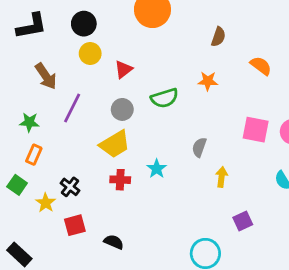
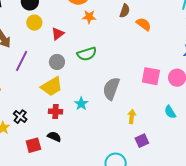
orange semicircle: (261, 66) -> (144, 24), moved
orange star: (208, 81) -> (89, 17), moved
gray semicircle: (199, 147) -> (111, 89), size x1.6
yellow arrow: (221, 177) -> (132, 117), moved
red square: (75, 225) -> (33, 145), moved
black semicircle: (114, 242) -> (54, 137), moved

